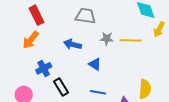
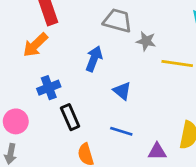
gray star: (107, 39) -> (146, 41), moved
blue arrow: (72, 44) -> (94, 59), turned 90

